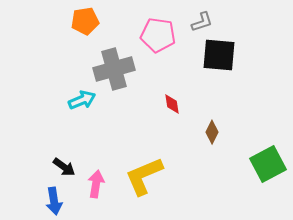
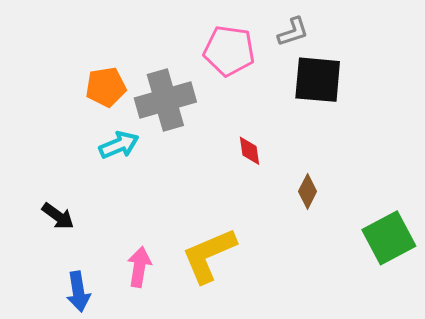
orange pentagon: (85, 21) -> (106, 87), moved
black arrow: (64, 167) -> (58, 216), moved

